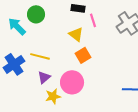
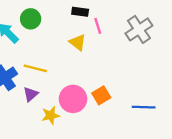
orange square: (83, 55) -> (101, 95), moved
purple triangle: (44, 77) -> (31, 94), moved

